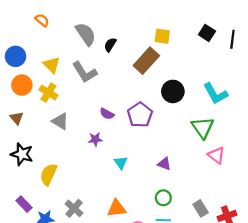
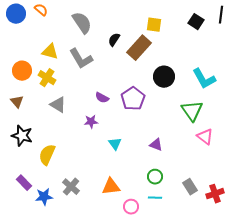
black line: (232, 39) -> (221, 15), moved
black semicircle: (110, 45) -> (114, 40), moved
blue circle: (16, 56) -> (16, 14), moved
yellow triangle: (52, 65) -> (50, 52), turned -30

